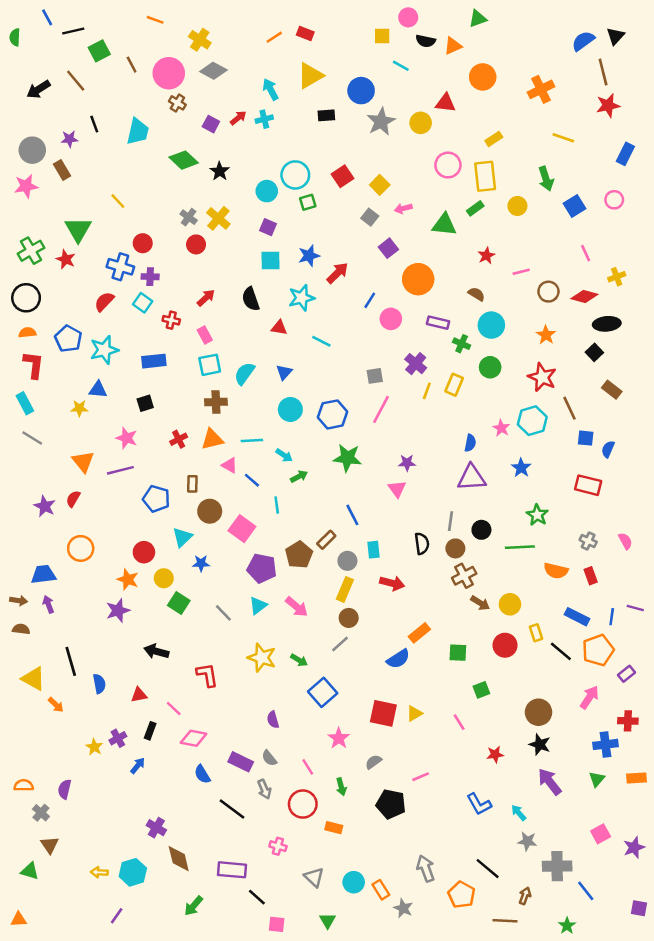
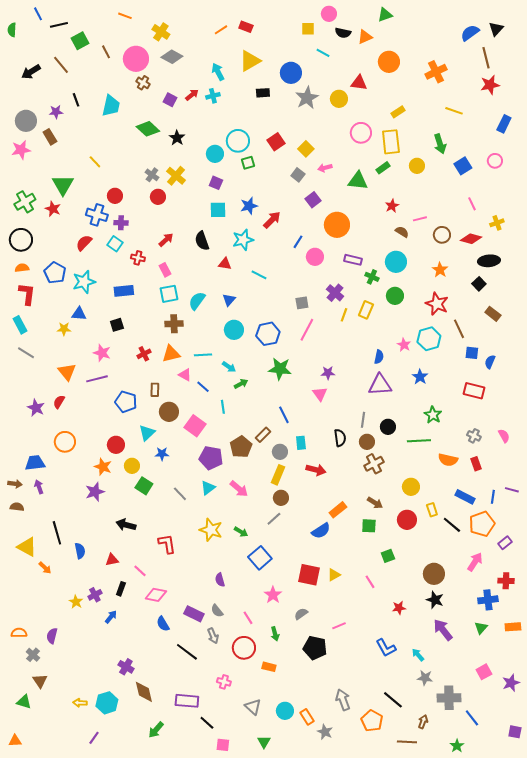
brown semicircle: (476, 294) -> (402, 232), moved
brown arrow: (480, 603) -> (375, 503), moved

